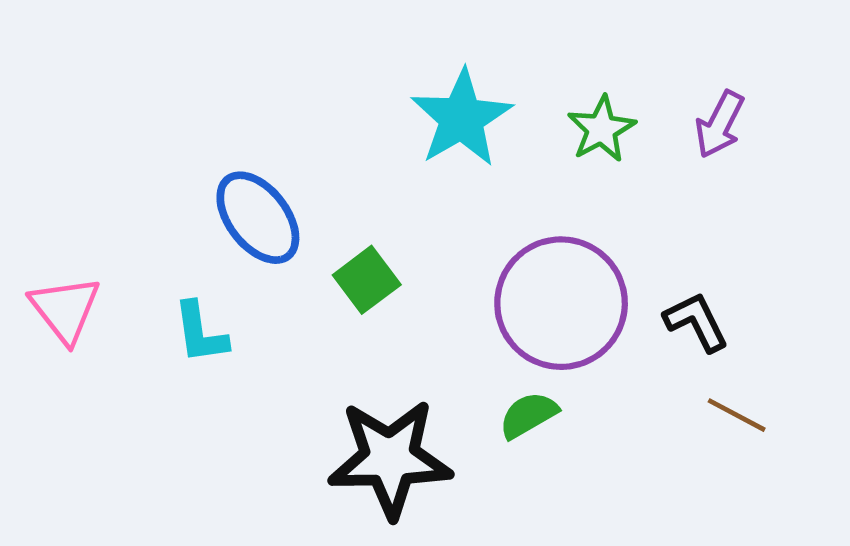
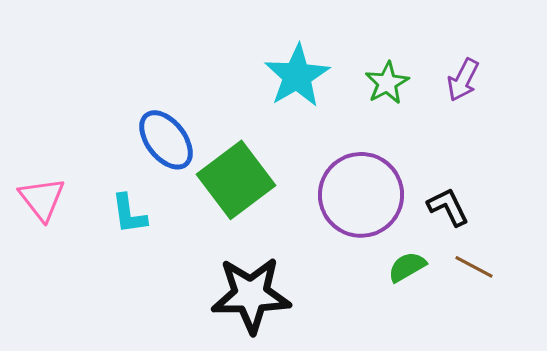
green square: (367, 280) -> (236, 180), size x1.8
green semicircle: (528, 415) -> (407, 267), moved

